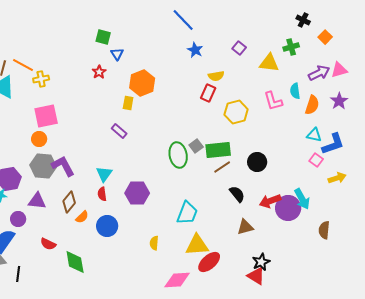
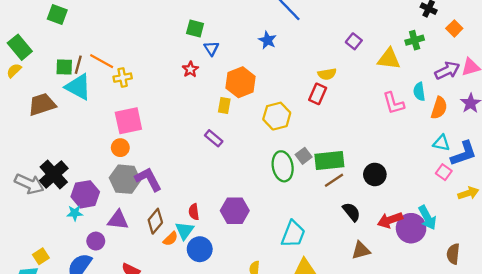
blue star: (195, 50) -> (267, 40), moved
yellow hexagon: (236, 112) -> (277, 116), moved
cyan triangle: (104, 174) -> (185, 231), moved

